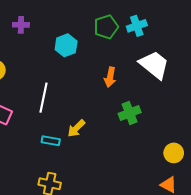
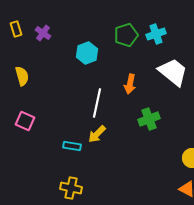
purple cross: (21, 25) -> (43, 33), turned 35
white line: (44, 98) -> (97, 103), moved

